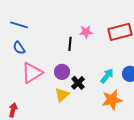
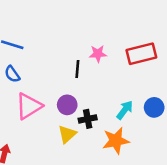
black cross: (78, 83) -> (88, 119), turned 32
orange star: (112, 100) -> (116, 141), moved

